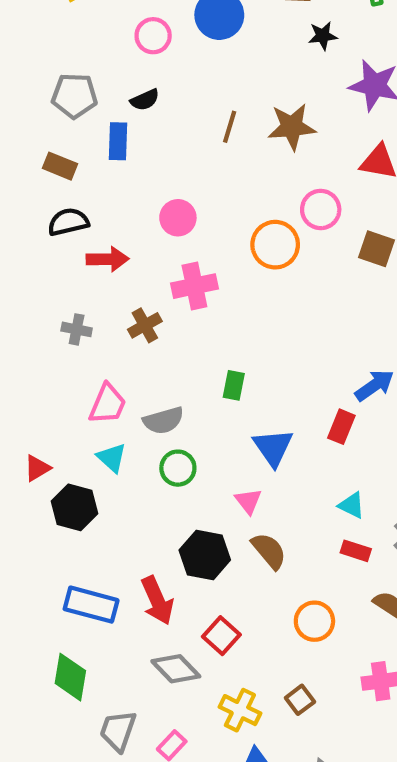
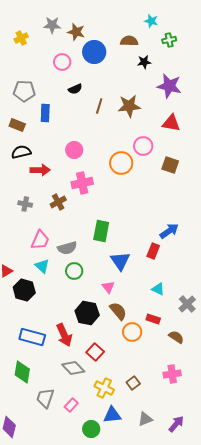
black semicircle: (145, 100) -> (75, 89), moved
green rectangle: (234, 385) -> (101, 231), size x1.5
red rectangle: (356, 551) -> (153, 319), moved
orange circle: (314, 621) -> (132, 332), moved

